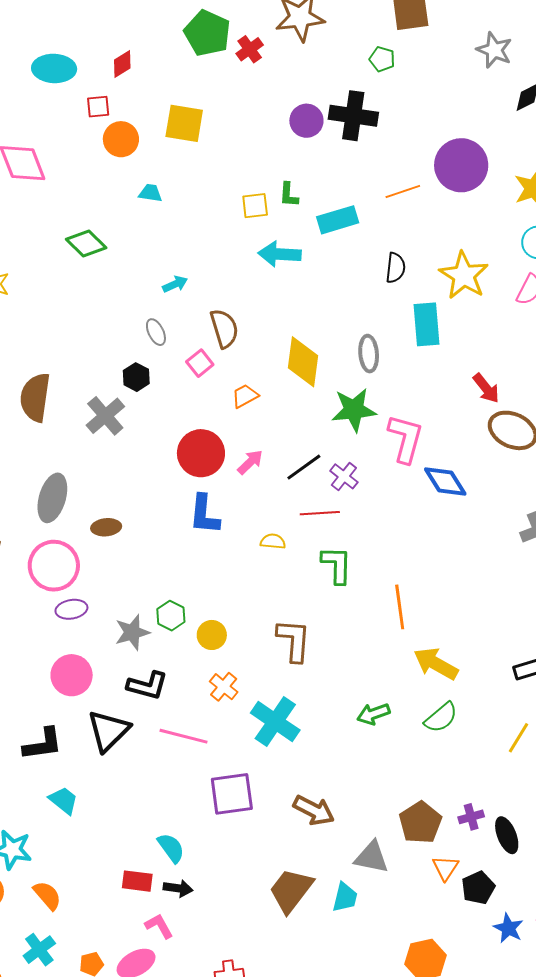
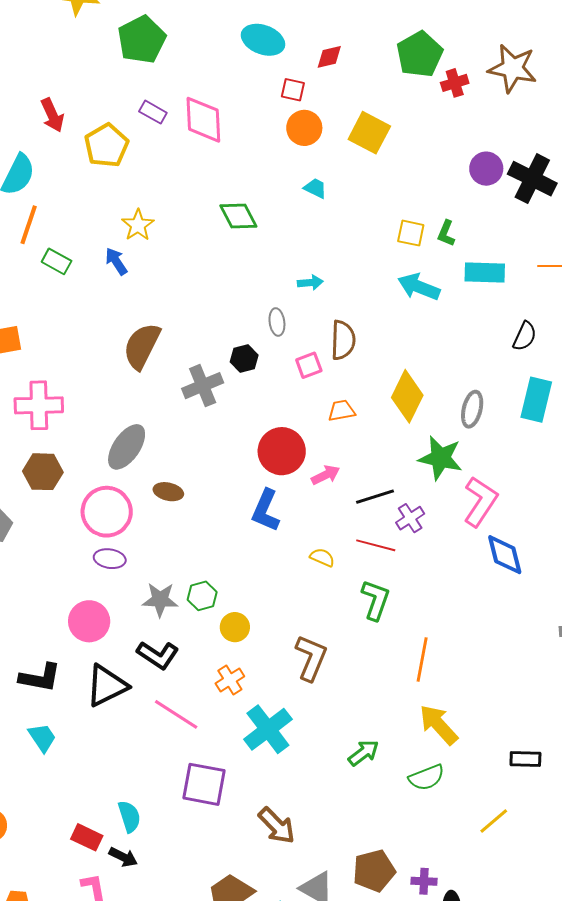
green arrow: (373, 714) -> (364, 753), turned 144

